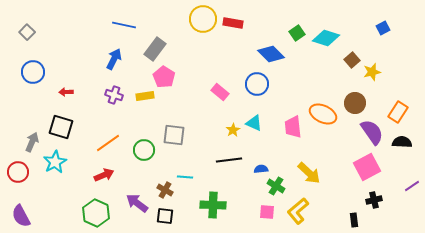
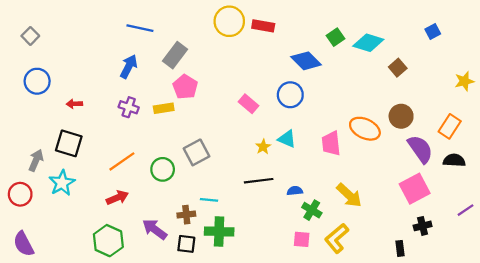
yellow star: (372, 72) -> (464, 81), moved
gray square: (174, 135) -> (196, 152), turned -35
brown cross: (165, 190) -> (186, 215), turned -35
green cross: (213, 205) -> (219, 232), moved

